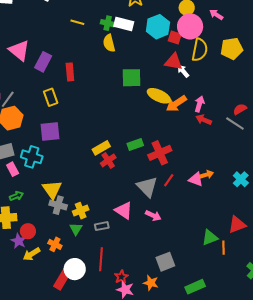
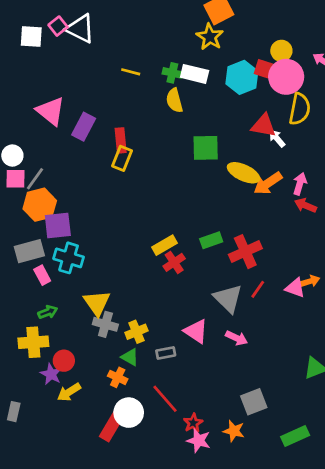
red square: (175, 38) -> (263, 69), moved
yellow rectangle: (51, 97) -> (122, 158), moved, turned 42
purple square: (50, 131) -> (58, 225), moved
green triangle: (76, 229) -> (130, 357), turned -32
orange cross: (55, 244) -> (118, 377), moved
red line: (101, 259) -> (165, 399), turned -45

